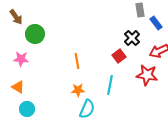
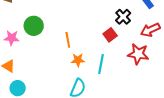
green circle: (35, 34) -> (34, 26), moved
orange star: (78, 90) -> (78, 60), moved

